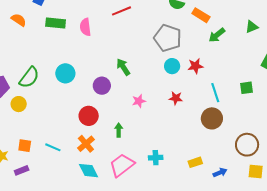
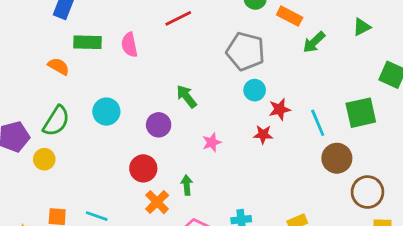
orange semicircle: (19, 20) -> (59, 66), moved
red star: (195, 66) -> (280, 109), moved
green square: (246, 88) -> (361, 113), size x1.6
brown circle: (212, 118) -> (337, 158), moved
orange cross: (86, 144) -> (157, 202), moved

